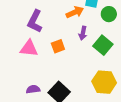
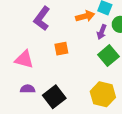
purple arrow: (83, 33) -> (102, 32), moved
pink triangle: (29, 48) -> (24, 59), moved

